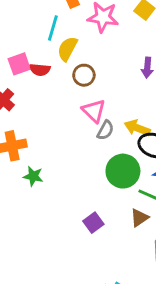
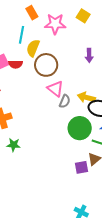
brown circle: (84, 75) -> (46, 65), size x1.5
green star: (33, 176) -> (14, 145), moved
purple square: (93, 223) -> (81, 167), moved, turned 32

